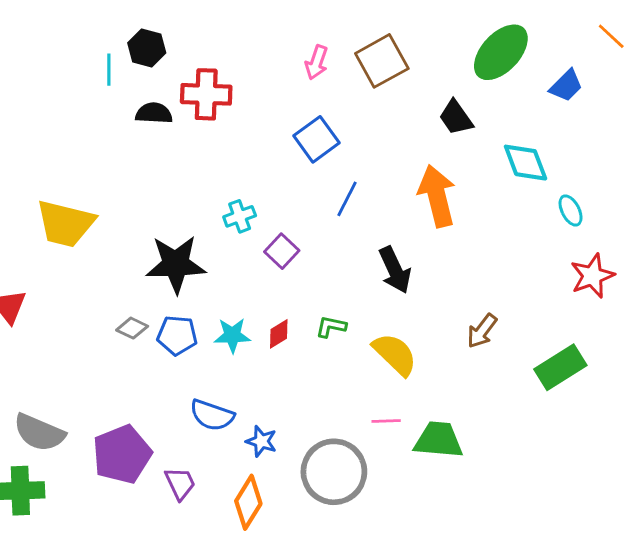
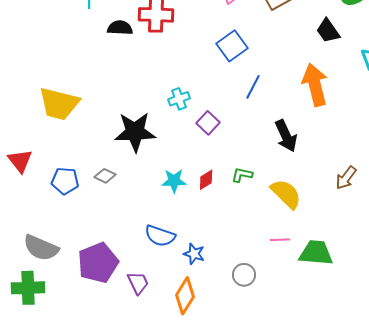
blue pentagon: (177, 335) -> (65, 181), moved
gray circle: (334, 472) -> (244, 275), size x0.5

